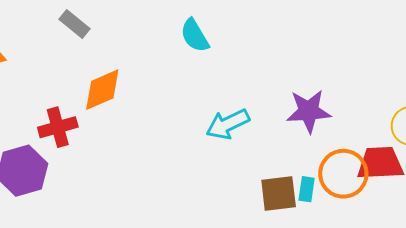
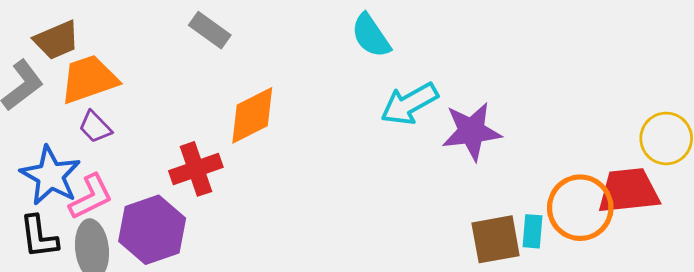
purple star: (309, 111) -> (472, 131), moved
cyan arrow: (228, 124) -> (409, 104), moved

